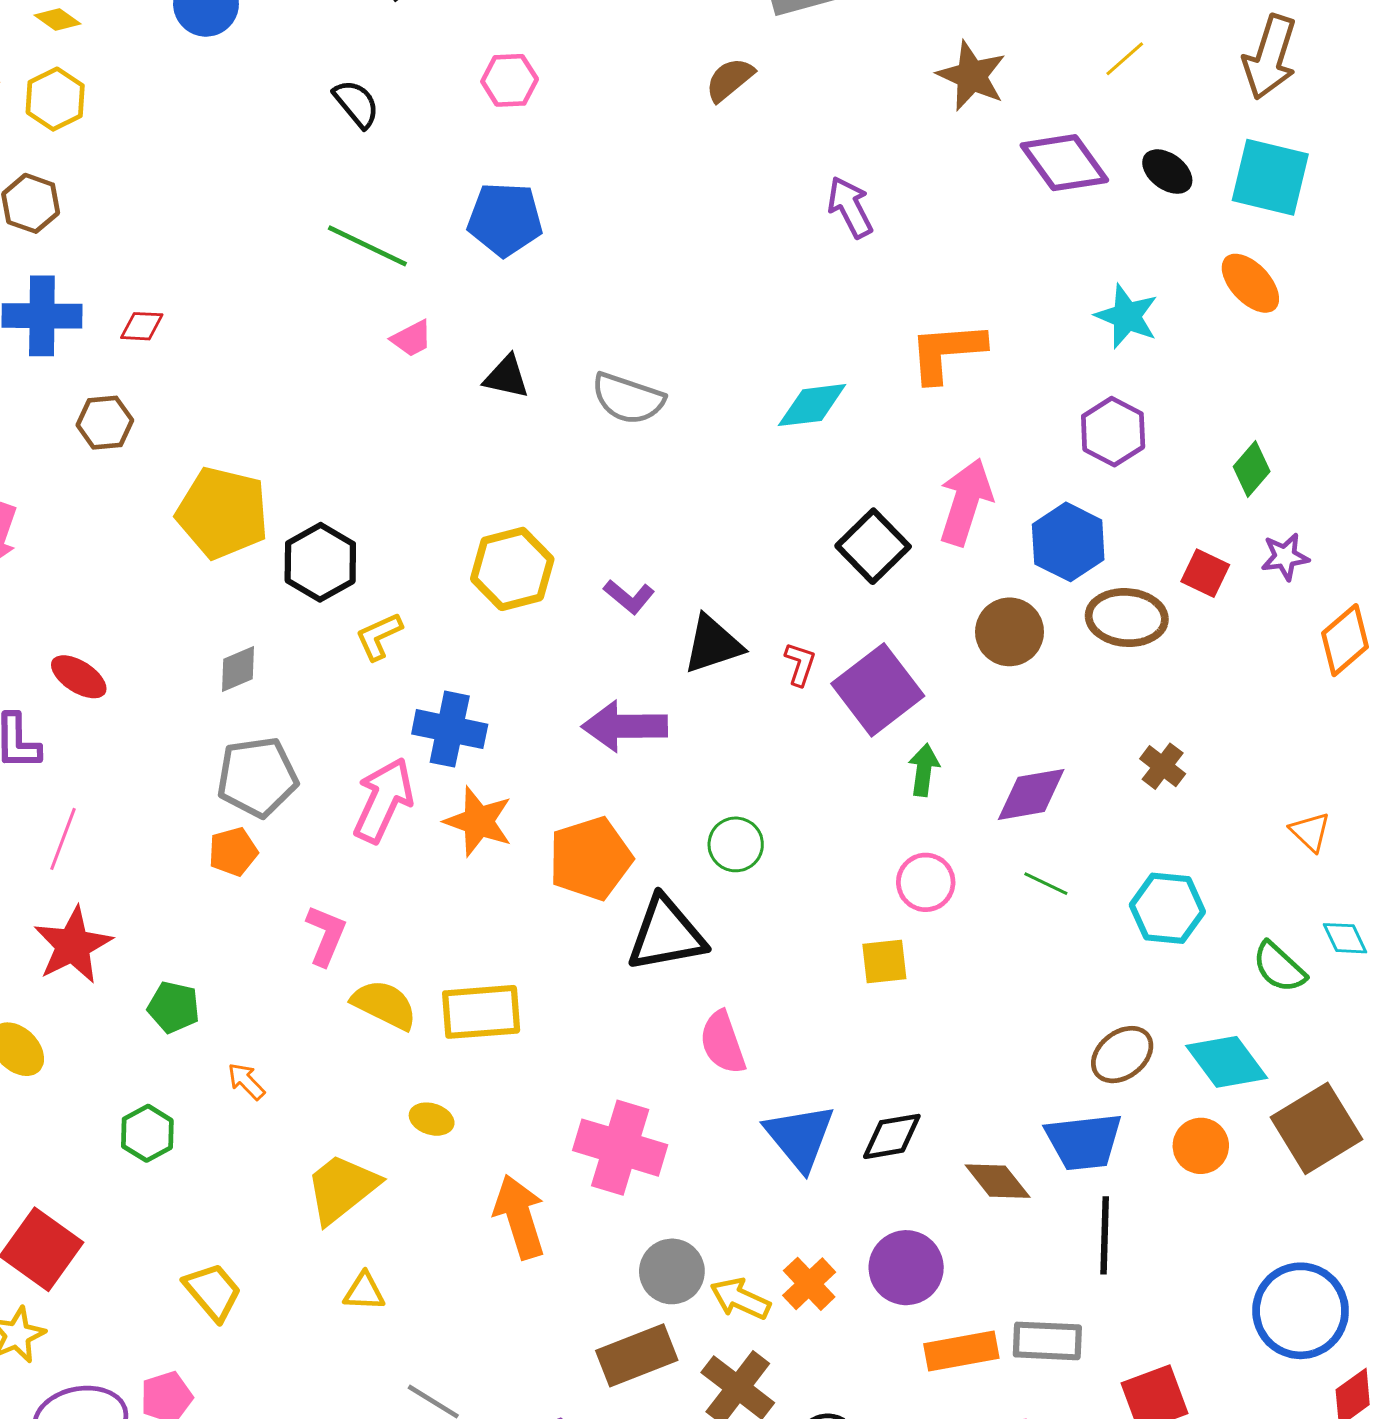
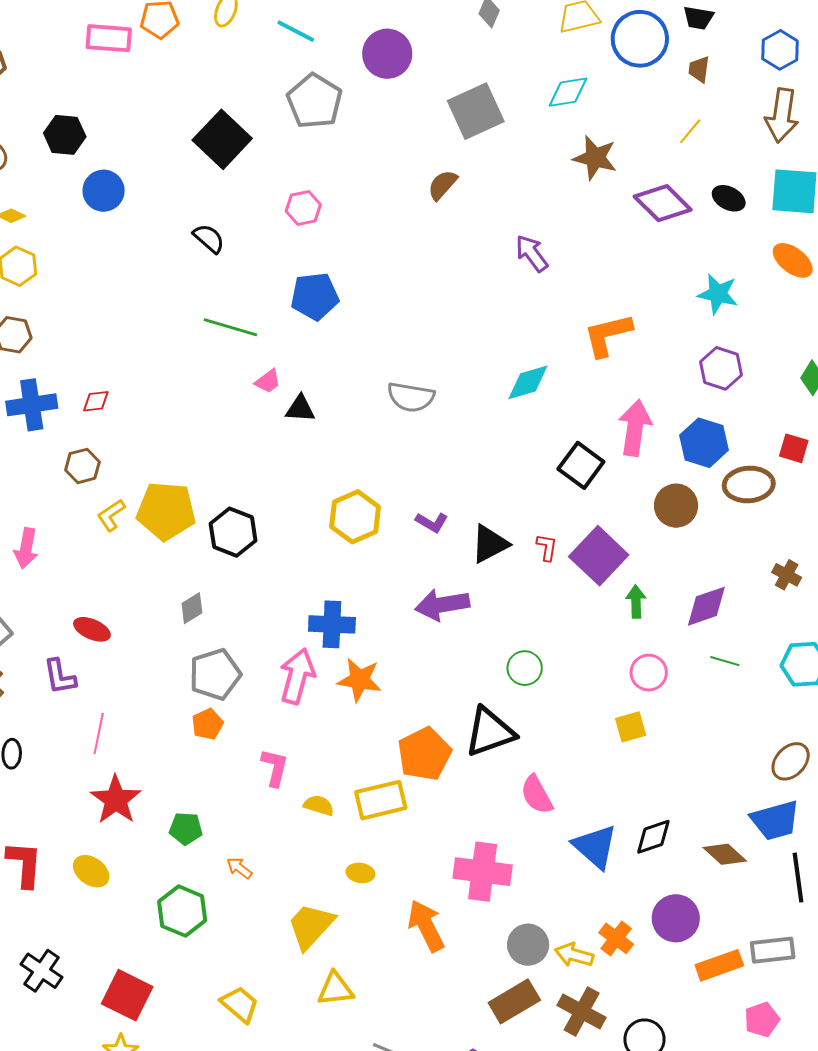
black triangle: (506, 377) -> (300, 409), moved
yellow L-shape: (379, 636) -> (111, 515), moved
orange pentagon: (590, 859) -> (424, 754), moved
yellow semicircle: (384, 1005) -> (319, 805), size x0.7
green hexagon: (147, 1133) -> (182, 911), size x1.4
yellow triangle: (364, 1292) -> (335, 989), size x1.4

